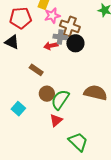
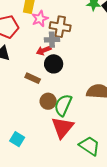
black circle: (75, 43) -> (54, 64), moved
cyan square: (18, 109) -> (17, 139), moved
red triangle: (56, 120) -> (62, 127), size x1.6

